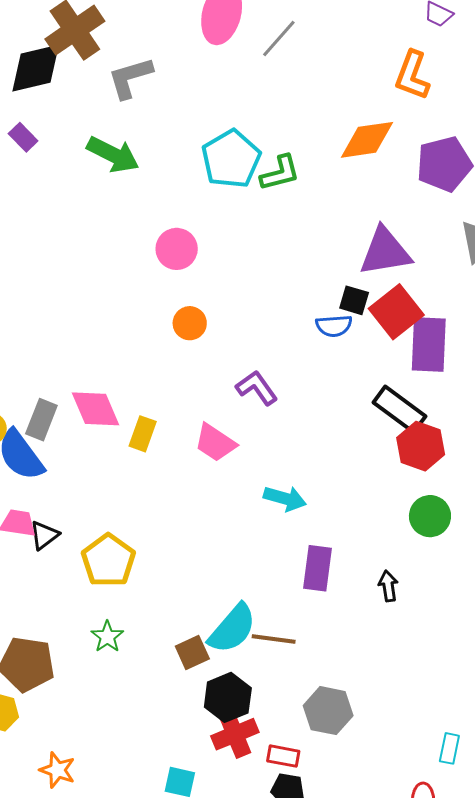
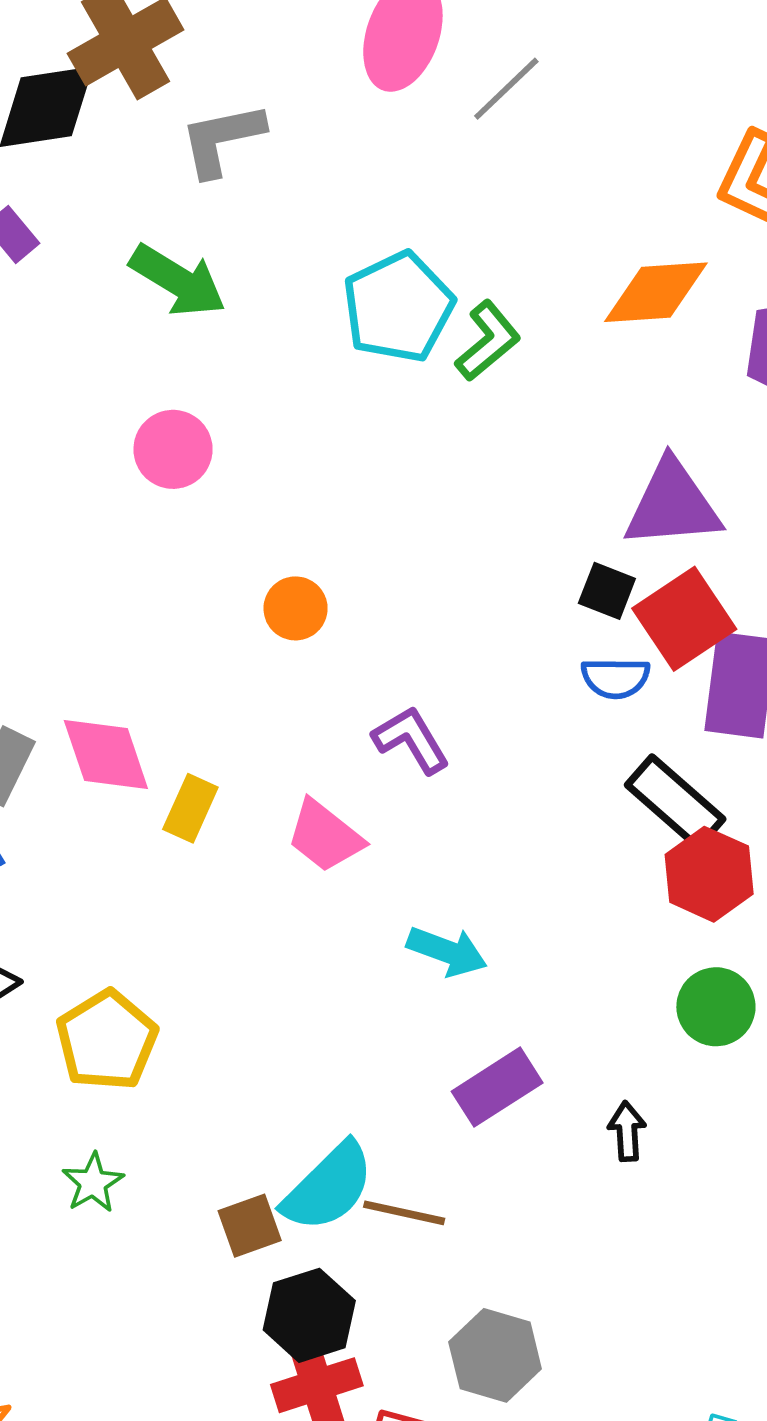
green L-shape: (280, 173) -> (488, 341), turned -30
pink circle: (177, 249) -> (173, 449), moved
blue semicircle: (334, 326) -> (616, 678), moved
purple rectangle: (317, 568) -> (497, 1087), turned 45

